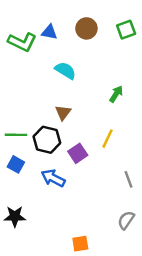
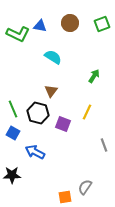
green line: (16, 135) -> (13, 109), turned 66
purple square: (78, 153) -> (63, 124), turned -35
blue arrow: (53, 178) -> (35, 152), moved
gray semicircle: (126, 220) -> (85, 187), moved

